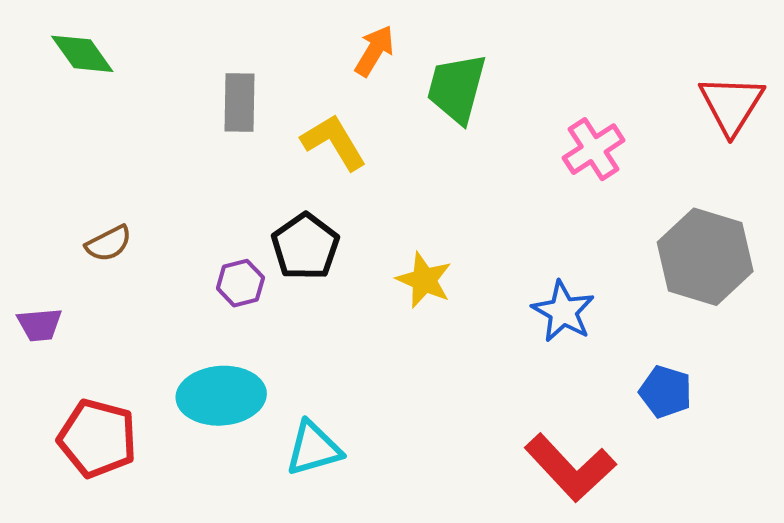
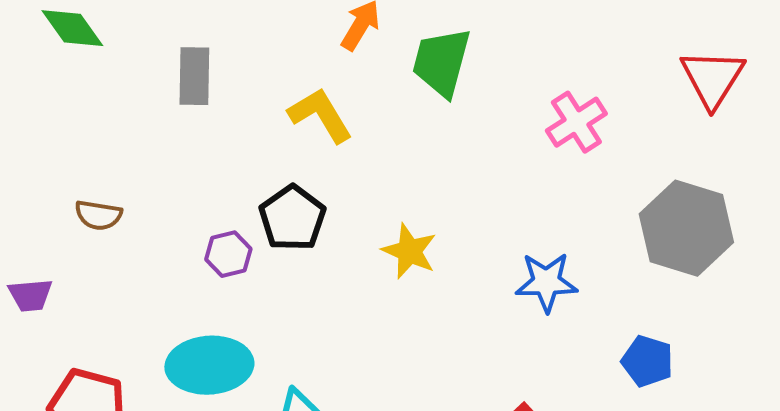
gray rectangle: (239, 102) -> (194, 76), moved
brown semicircle: (109, 244) -> (98, 215), turned 36
blue star: (563, 311) -> (546, 282), turned -30

